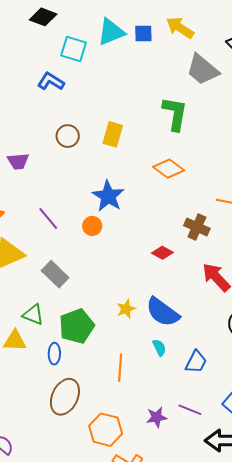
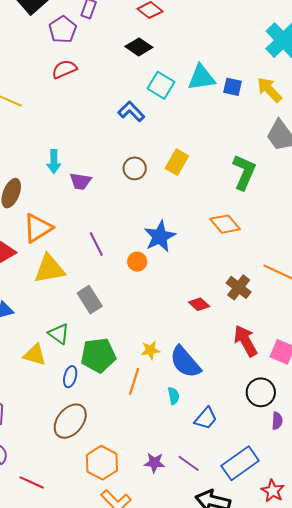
yellow rectangle: (113, 134) -> (177, 162), moved
orange line: (120, 368) -> (134, 381), moved

